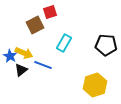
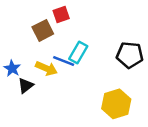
yellow arrow: (24, 53) -> (46, 68), moved
blue line: (43, 65) -> (64, 61), moved

